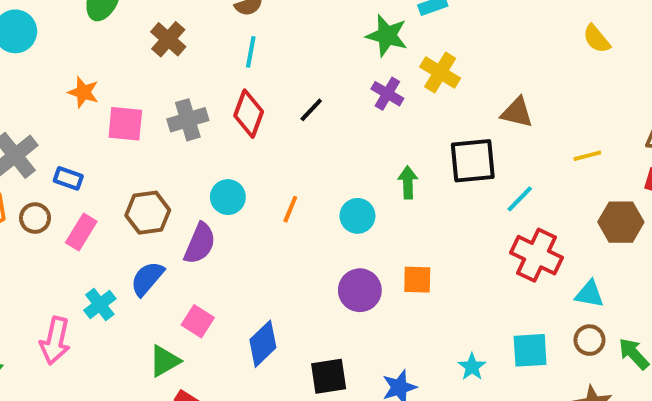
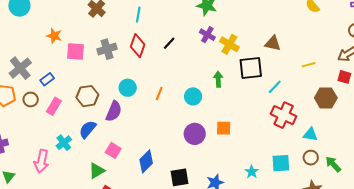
yellow cross: (440, 73) -> (229, 44), moved
blue rectangle: (68, 178) -> (47, 79), turned -56

